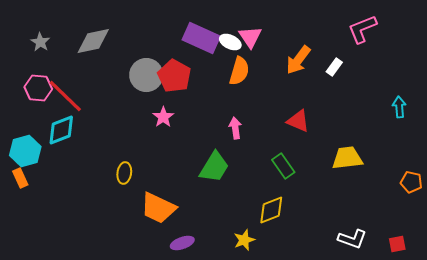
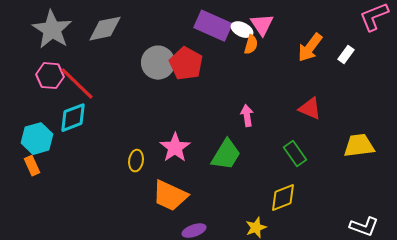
gray star: (40, 42) -> (52, 30), size x2.0
orange semicircle: (239, 71) -> (251, 45), moved, size x0.7
pink star: (163, 117) -> (175, 148), moved, size x1.4

